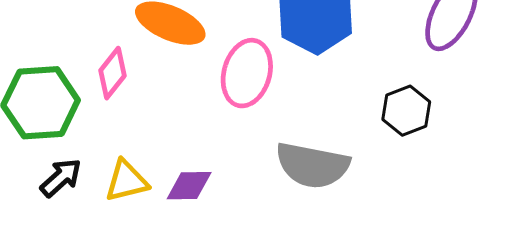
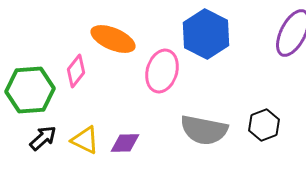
black hexagon: (406, 111) -> (264, 125), moved
yellow triangle: (127, 181) -> (85, 140), turned 40

